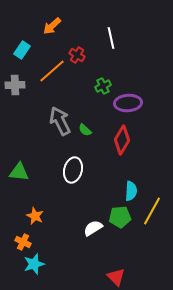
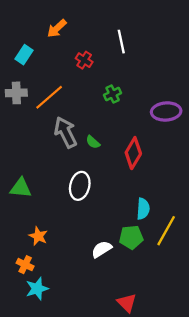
orange line: (52, 71) -> (49, 97), moved
purple ellipse: (128, 103) -> (166, 111), moved

